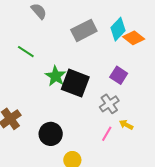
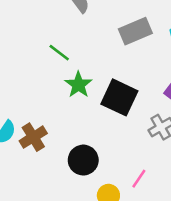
green star: (56, 76) -> (78, 85), moved
pink line: (107, 134) -> (139, 179), moved

